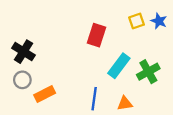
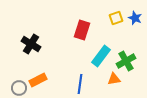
black cross: (24, 52) -> (31, 44), moved
gray circle: (22, 80) -> (19, 88), moved
orange triangle: (125, 103) -> (114, 79), moved

